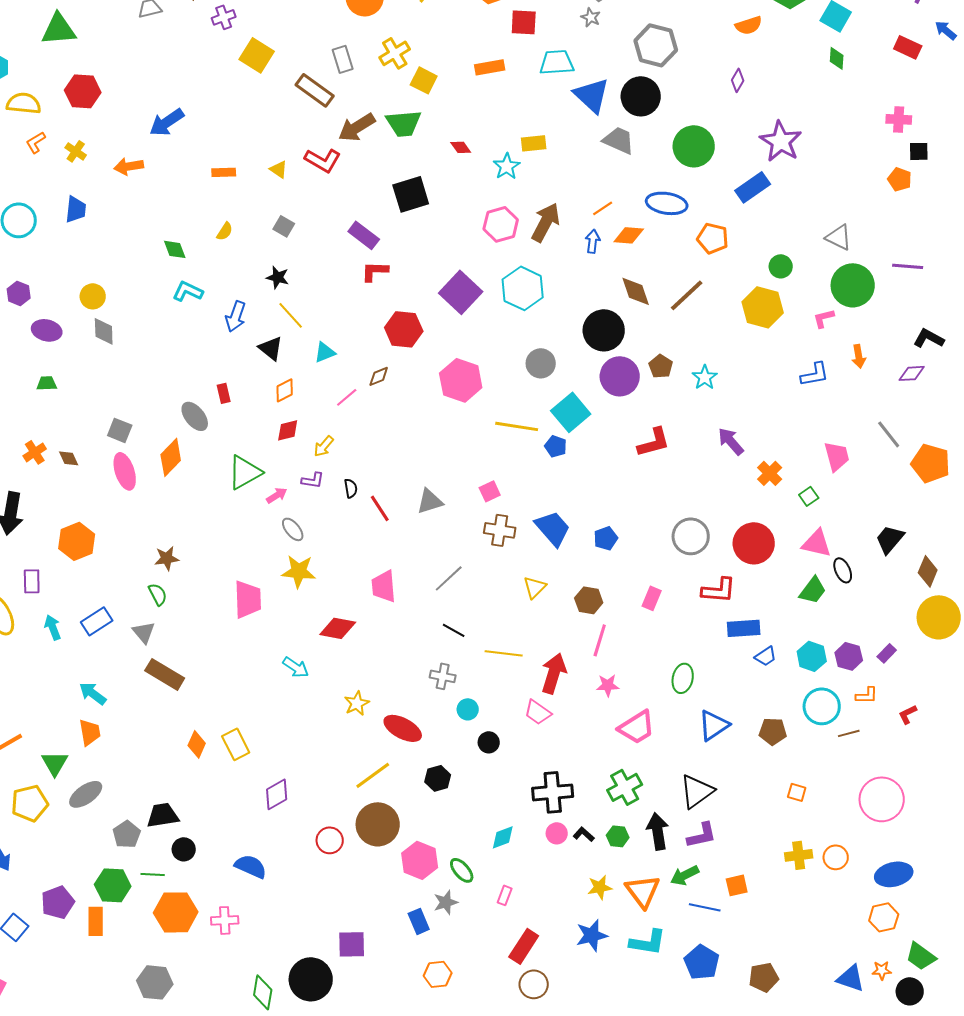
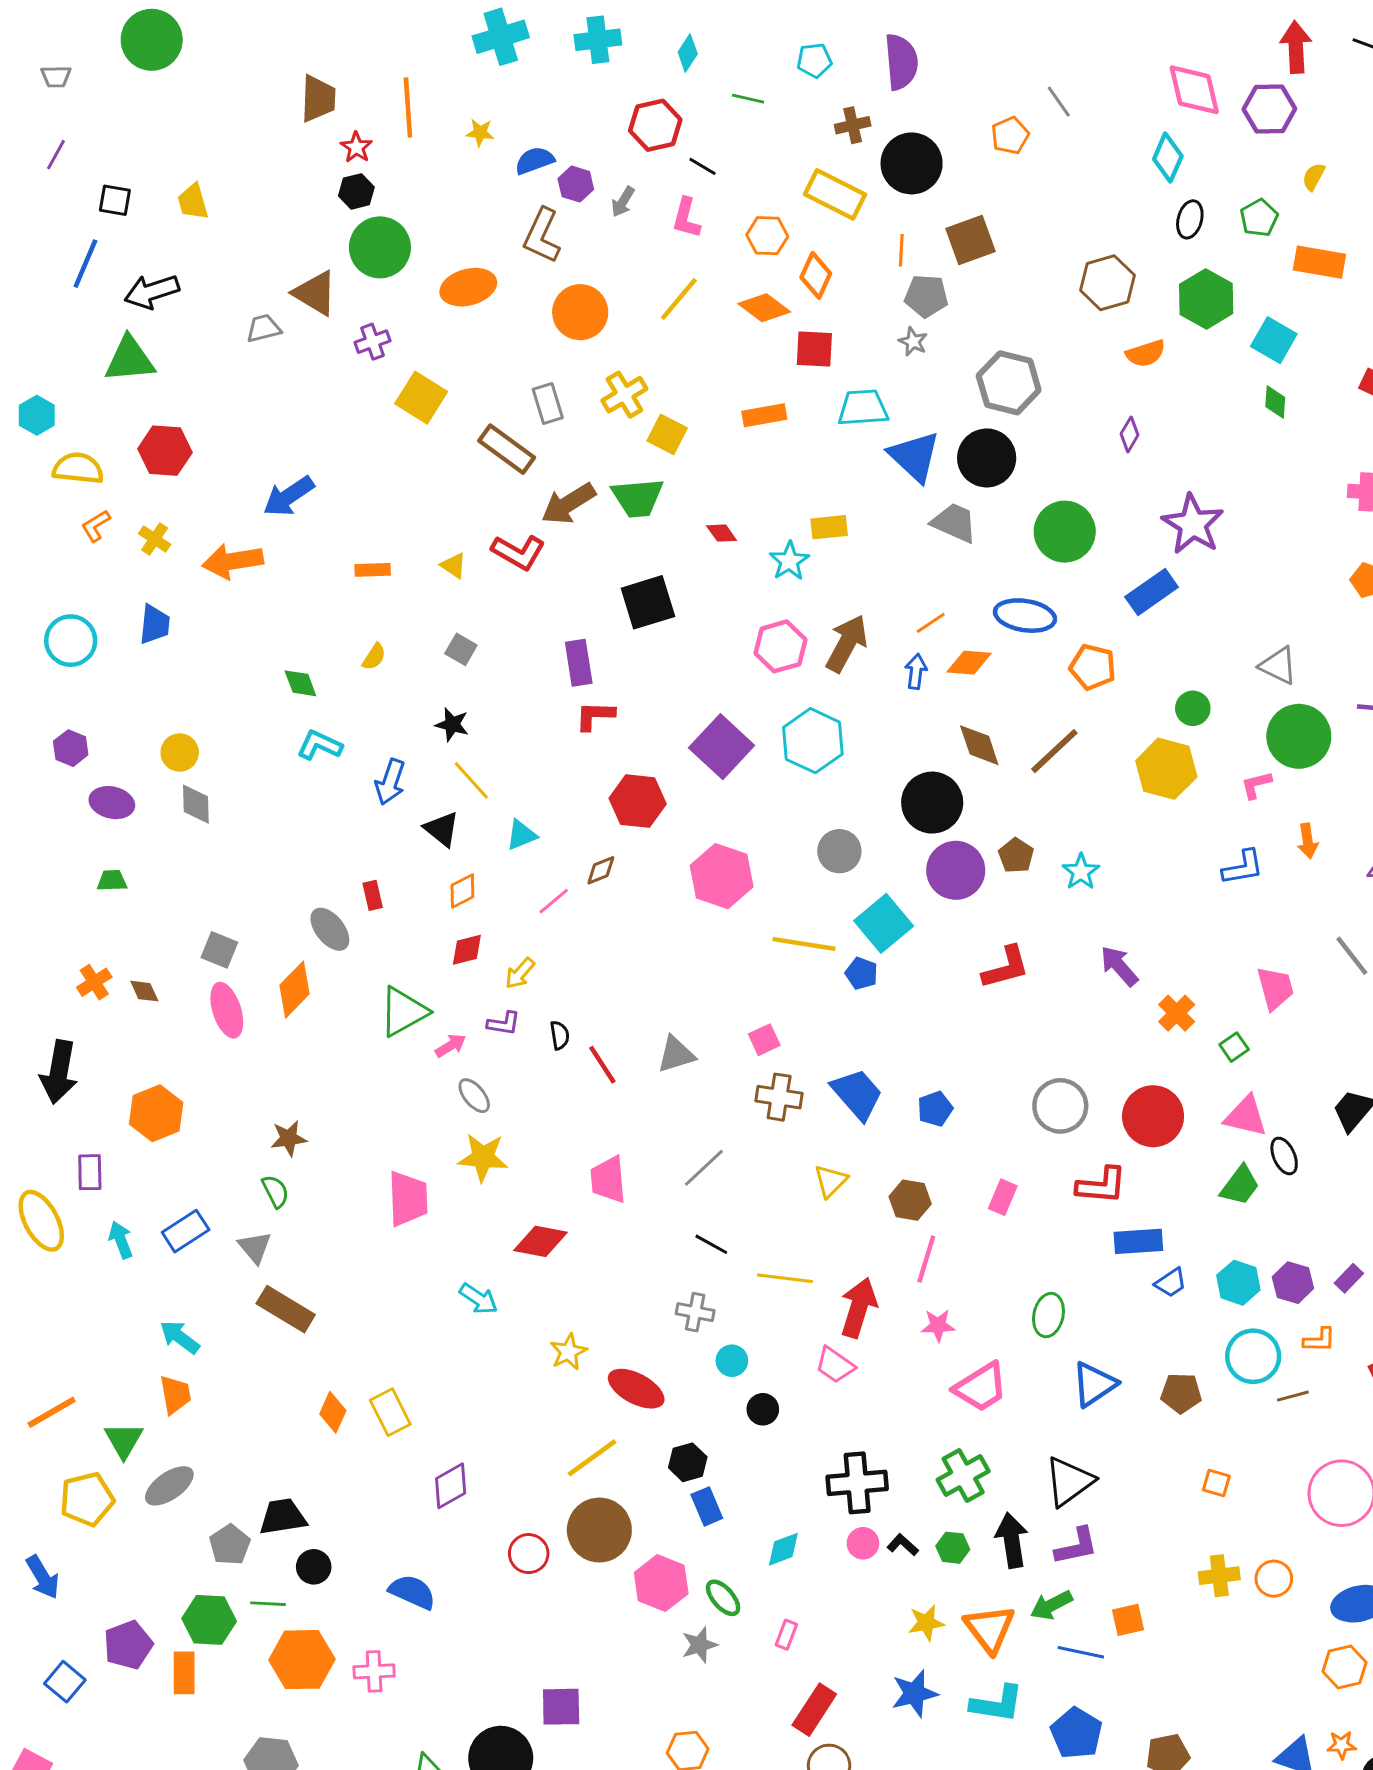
orange arrow: (129, 166) -> (233, 561), size x1.4
purple rectangle: (364, 235) -> (579, 663), turned 44
blue rectangle: (419, 921) -> (707, 1506), moved

